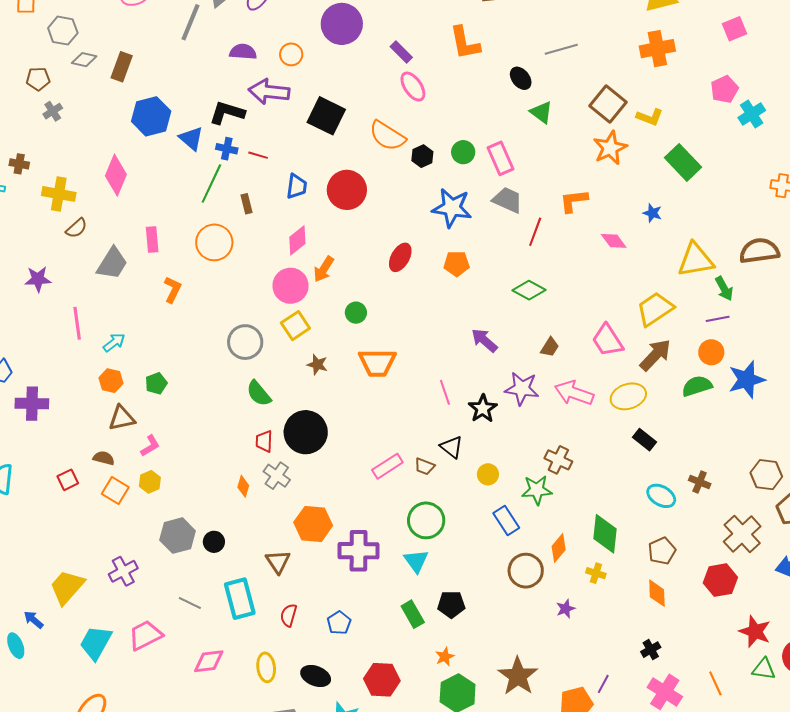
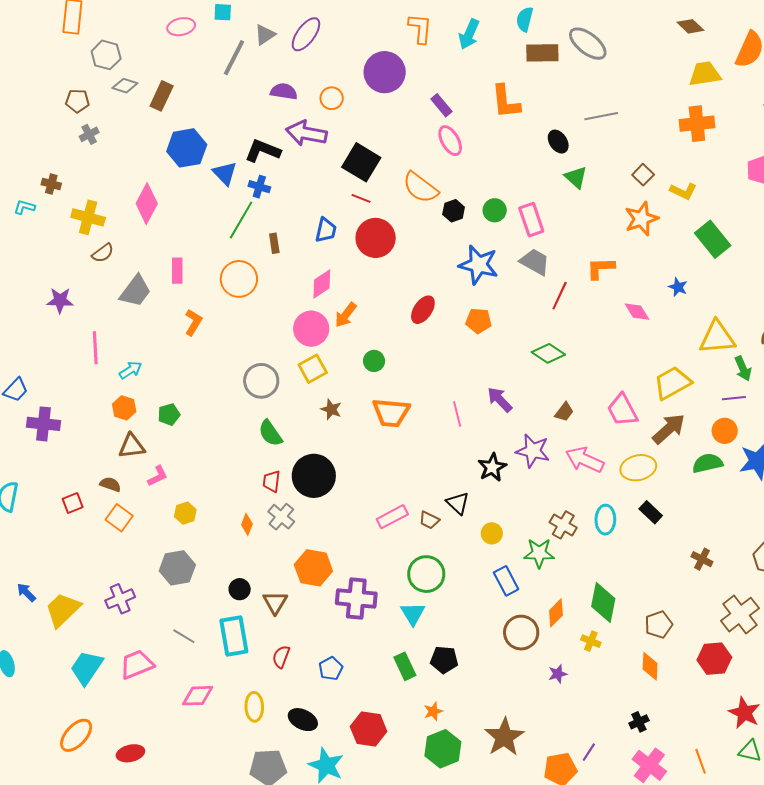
brown square: (608, 104) -> (643, 175), size x0.6
red line: (258, 155) -> (361, 198), moved
pink line: (445, 392) -> (457, 414), moved
yellow hexagon: (150, 482) -> (185, 513), moved
cyan ellipse: (661, 496) -> (605, 520), moved, turned 56
black circle: (214, 542) -> (240, 589), moved
blue arrow: (34, 620) -> (26, 592), moved

